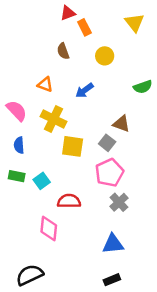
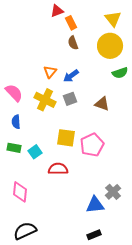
brown semicircle: (63, 51) -> (73, 43), moved
yellow circle: (105, 56) -> (110, 46), moved, size x1.6
orange triangle: (45, 84) -> (50, 72), moved, turned 48
gray square: (107, 143) -> (70, 99), moved, turned 32
yellow square: (73, 146) -> (66, 138), moved
gray cross: (119, 202) -> (113, 192), moved
pink diamond: (49, 228) -> (20, 192), moved

